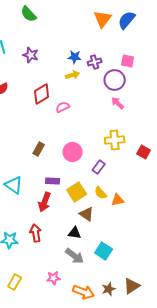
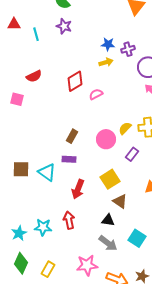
purple star: (31, 55) -> (64, 26), moved
purple rectangle: (53, 181) -> (69, 159), moved
yellow semicircle: (101, 193) -> (125, 128), moved, turned 88
pink star: (54, 278) -> (87, 265), size x1.5

